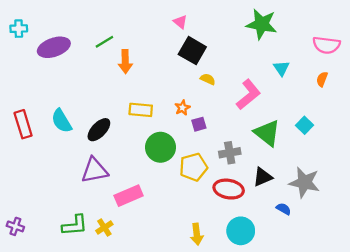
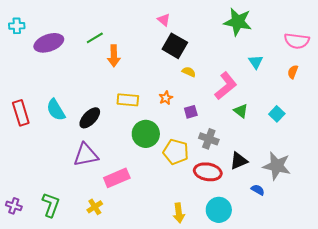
purple square: (199, 124) -> (191, 112), moved
green triangle: (267, 133) -> (241, 111), moved, size x0.6
gray cross: (230, 153) -> (209, 139), turned 30
yellow pentagon: (193, 167) -> (176, 152), turned 30
green L-shape: (75, 225) -> (51, 205), moved, turned -65

